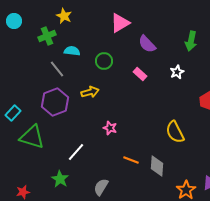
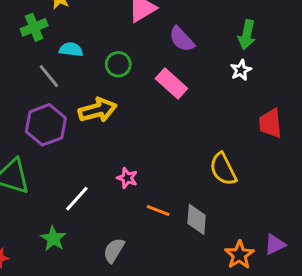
white star: (177, 72) -> (241, 70), moved
pink rectangle: (140, 74) -> (171, 83), size x1.5
yellow arrow: (90, 92) -> (98, 110), size x1.4
pink star: (110, 128) -> (127, 178), moved

